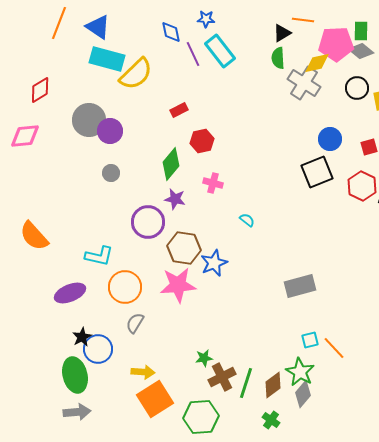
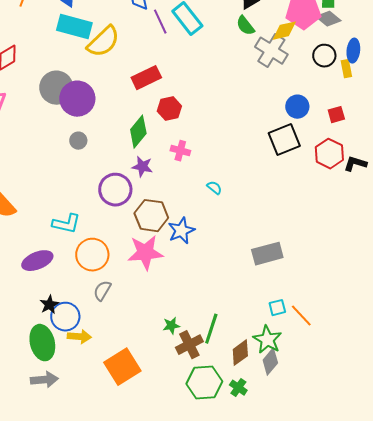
green semicircle: (278, 58) -> (245, 26), turned -35
red rectangle: (179, 110) -> (146, 78), size x1.6
purple circle: (110, 131) -> (77, 99), size x1.4
yellow arrow: (143, 372) -> (79, 337), moved
green line: (246, 383) -> (211, 329), moved
green hexagon: (201, 417) -> (204, 383), moved

